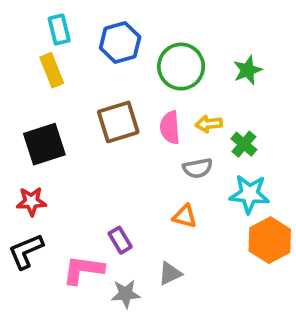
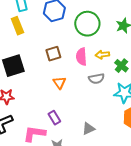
brown square: (118, 122) -> (53, 54), size x0.7
orange triangle: (185, 216) -> (59, 83), moved, turned 40
gray triangle: (170, 273) -> (88, 129), moved

